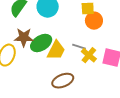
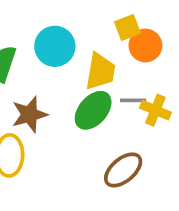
green ellipse: (41, 43) -> (93, 110), moved
yellow trapezoid: (56, 50) -> (100, 71), moved

